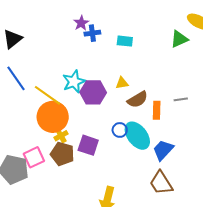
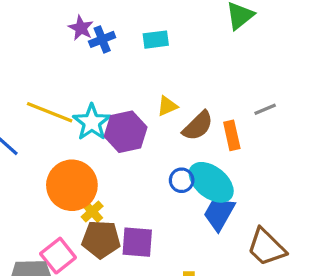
yellow line: (48, 95) -> (50, 112), moved
purple square: (88, 145) -> (137, 242), moved
blue trapezoid: (163, 150) -> (219, 214), moved

